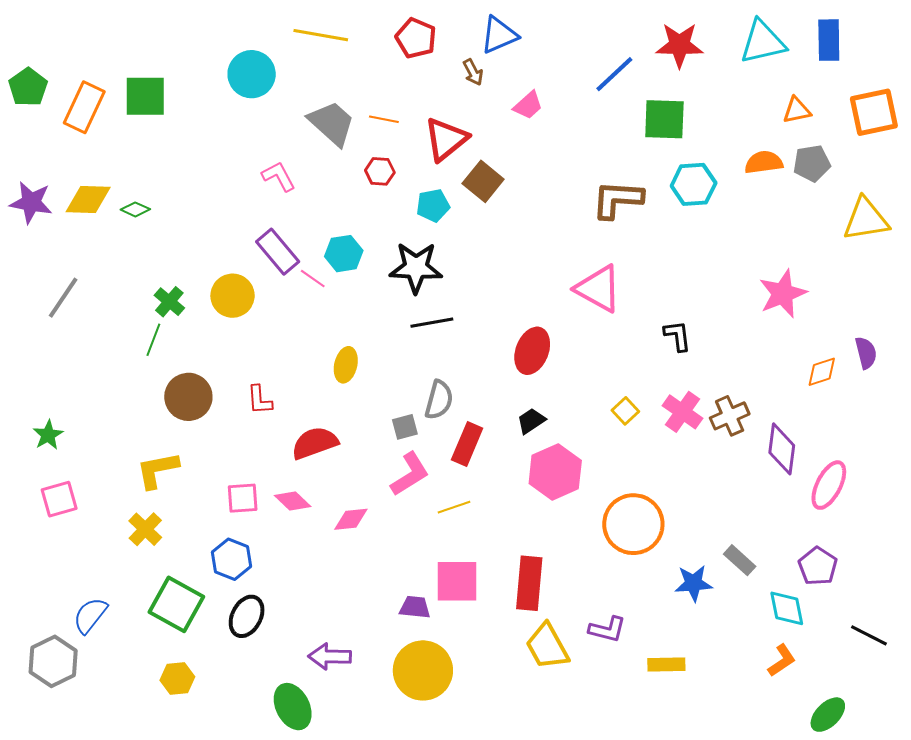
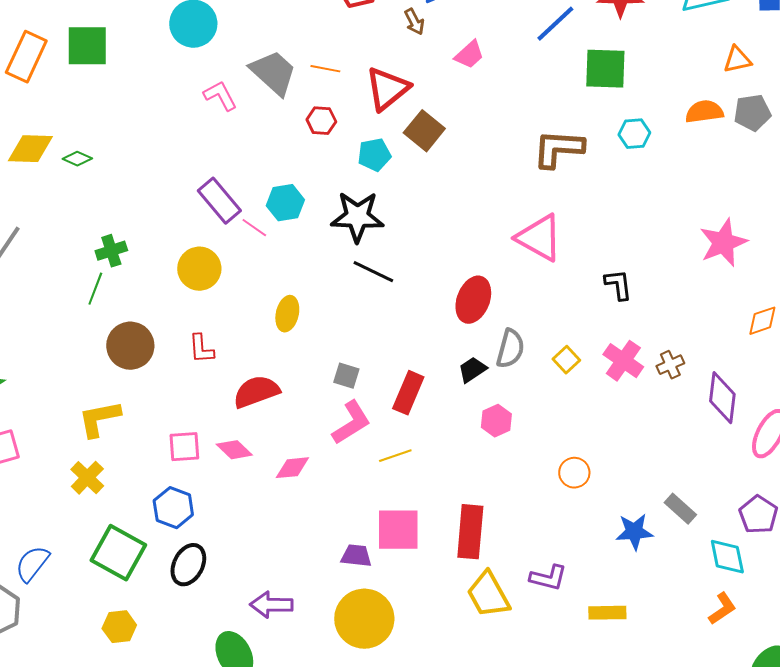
pink L-shape: (279, 176) -> (220, 96), moved
cyan hexagon: (694, 184) -> (634, 134), size x0.7
yellow circle: (233, 296) -> (199, 269), moved
green cross: (169, 302) -> (111, 251), turned 32
black line: (432, 323) -> (373, 272), turned 36
gray semicircle: (439, 400) -> (510, 349), moved
brown cross: (730, 416) -> (670, 365), size x0.7
gray square: (405, 427) -> (346, 376), turned 32
pink hexagon: (555, 472) -> (496, 421), size x0.6
orange circle: (633, 524) -> (574, 473), size x0.5

